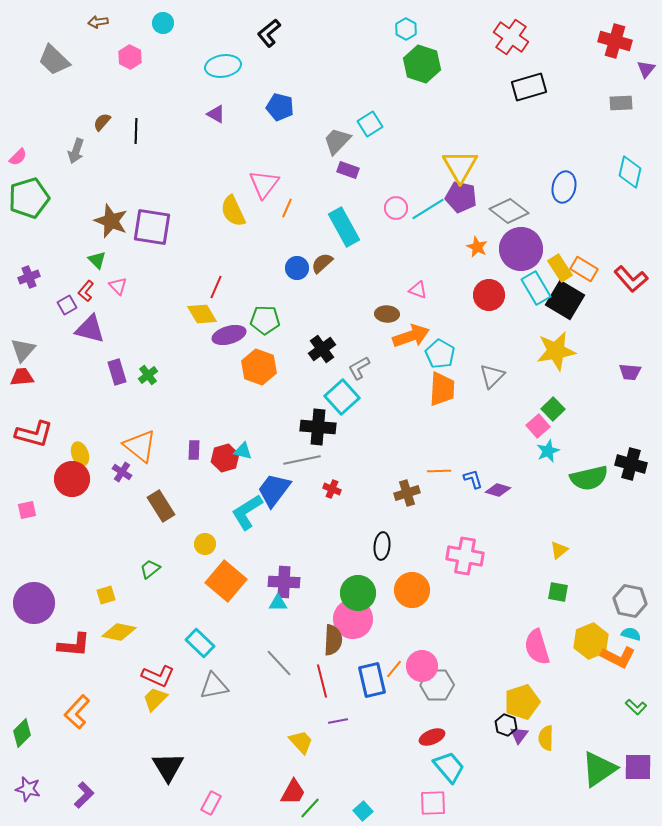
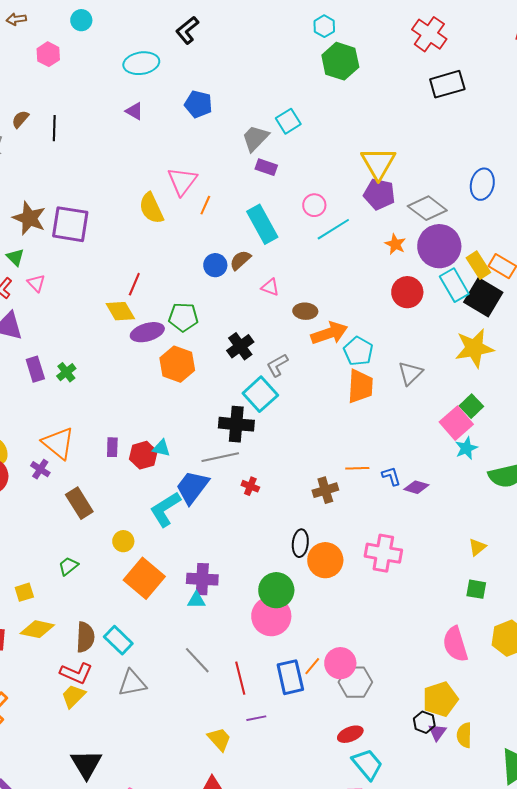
cyan line: (428, 209) -> (333, 229), moved
pink triangle: (418, 290) -> (270, 287), moved
pink square: (538, 426) -> (456, 423), size x1.4
orange circle: (412, 590) -> (325, 560), moved
brown semicircle: (333, 640) -> (85, 637), moved

